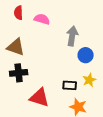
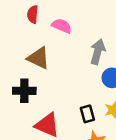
brown triangle: (16, 47) -> (39, 58), moved
black rectangle: (70, 85) -> (87, 114), turned 64

